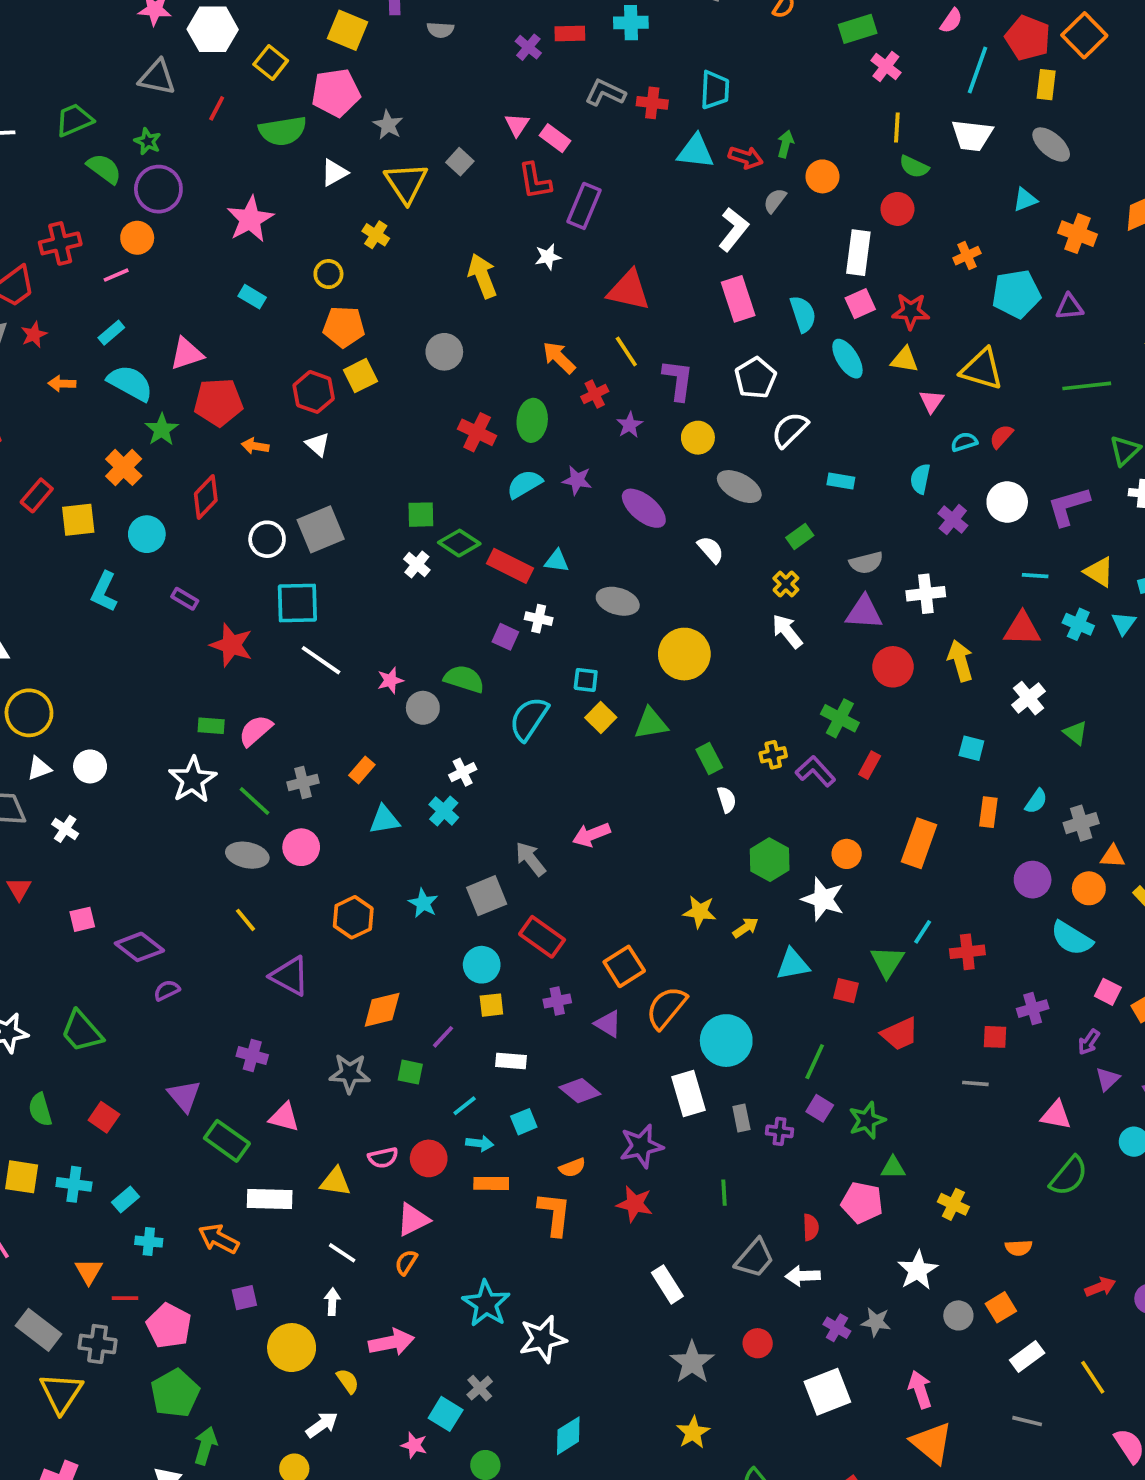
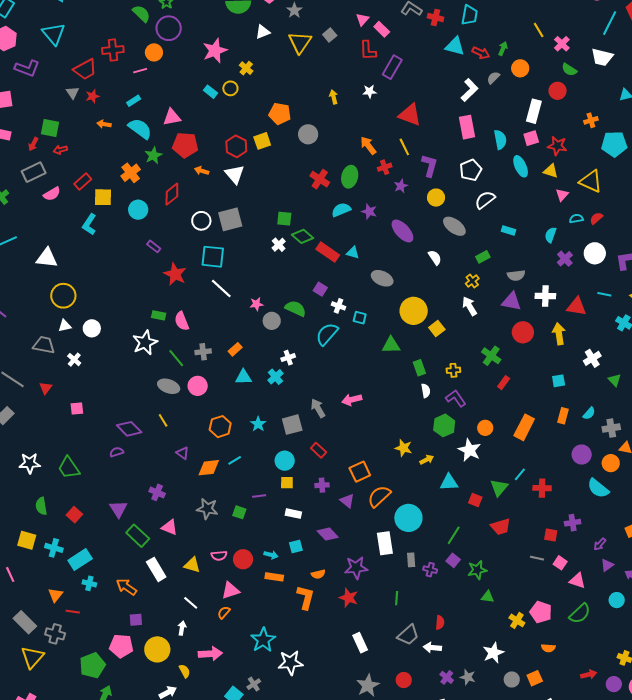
pink cross: (886, 66) -> (562, 44), moved
yellow line: (897, 127) -> (539, 30), moved, turned -42
yellow cross: (376, 235) -> (246, 68), moved
yellow circle: (328, 274) -> (230, 88), moved
yellow arrow: (482, 276) -> (334, 97), size x0.6
orange pentagon: (344, 327) -> (280, 114), moved
white triangle: (318, 444) -> (235, 174), size x1.5
cyan L-shape: (104, 592) -> (89, 224), moved
white cross: (539, 619) -> (339, 306), moved
red triangle: (1022, 629) -> (577, 307), moved
yellow square: (601, 718) -> (437, 329), moved
pink semicircle: (255, 731) -> (182, 321), turned -78
cyan square: (971, 748) -> (559, 381), turned -32
purple L-shape: (815, 771) -> (456, 398), moved
red rectangle: (542, 937) -> (319, 450), size x0.7
purple diamond: (139, 947) -> (129, 429), moved
purple triangle: (290, 976) -> (183, 453), size x0.6
pink square: (1108, 992) -> (560, 563), moved
orange diamond: (382, 1010) -> (209, 468), moved
purple line: (443, 1037) -> (259, 496), turned 32
cyan line: (465, 1106) -> (235, 460), moved
cyan rectangle: (126, 1199) -> (80, 560), size x1.6
white rectangle: (270, 1199) -> (156, 569), turned 50
pink pentagon: (862, 1203) -> (541, 612), moved
pink pentagon: (169, 1326) -> (121, 646), moved, turned -30

